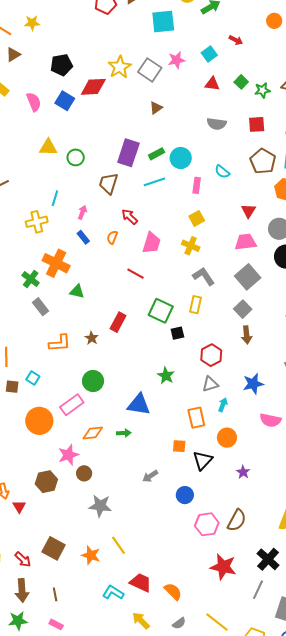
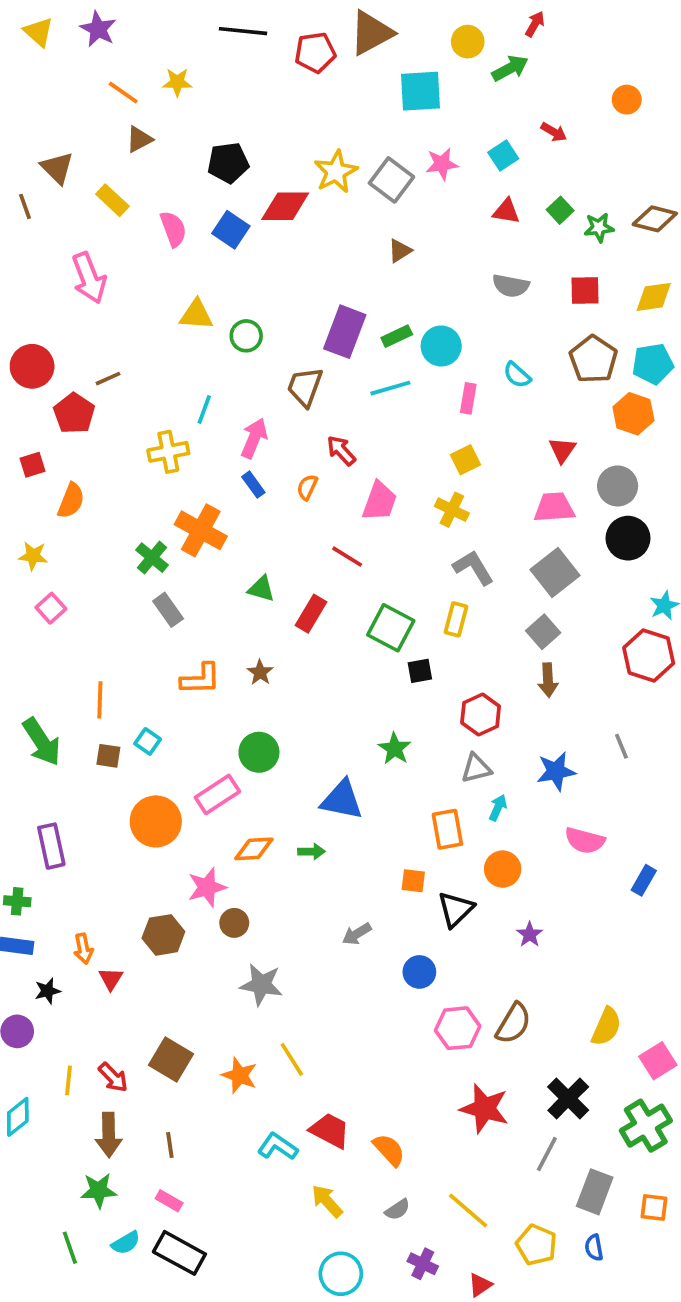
pink arrow: (82, 212) -> (254, 438), size x1.5
green triangle: (77, 292) -> (261, 589), moved
red rectangle: (118, 322) -> (311, 614), moved

